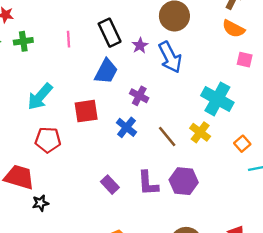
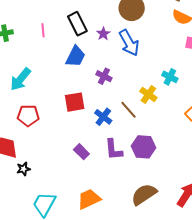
cyan cross: (217, 99) -> (170, 77), size x0.6
red square: (86, 111) -> (75, 102), moved
blue cross: (126, 127) -> (103, 117), moved
yellow cross: (200, 132) -> (148, 94), moved

